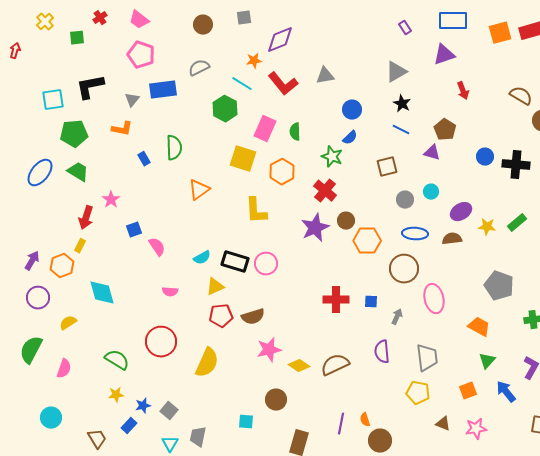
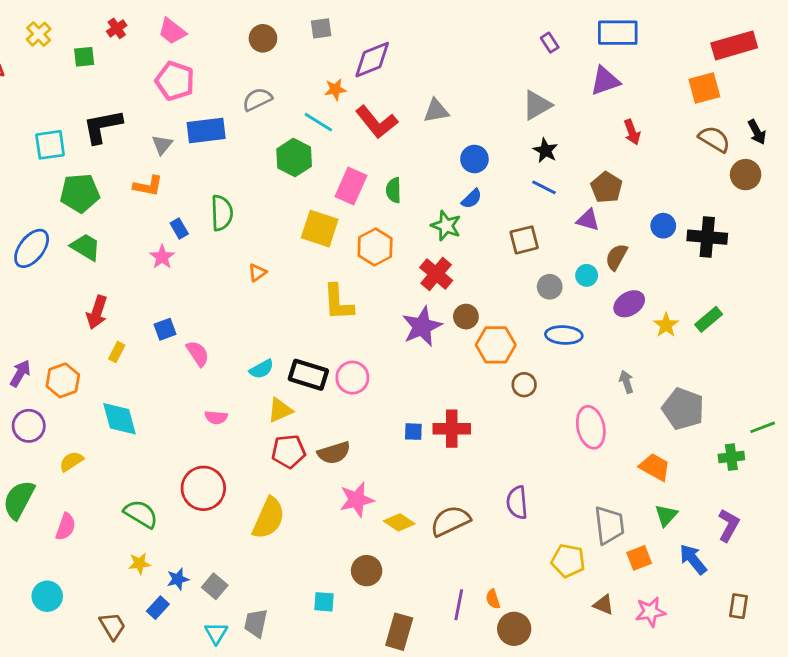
orange square: (500, 33) -> (704, 88), moved
orange triangle: (199, 190) -> (257, 273), size x0.6
pink star: (111, 200) -> (162, 257), moved
yellow star: (487, 227) -> (666, 325), turned 30
brown semicircle: (452, 239) -> (616, 257), moved, turned -54
yellow rectangle: (80, 246) -> (117, 352), moved
brown circle: (404, 269) -> (524, 385), moved, size x0.6
blue square: (371, 302) -> (413, 432), moved
gray arrow: (397, 317) -> (626, 382), moved, turned -42
gray trapezoid: (427, 358) -> (609, 525), moved

